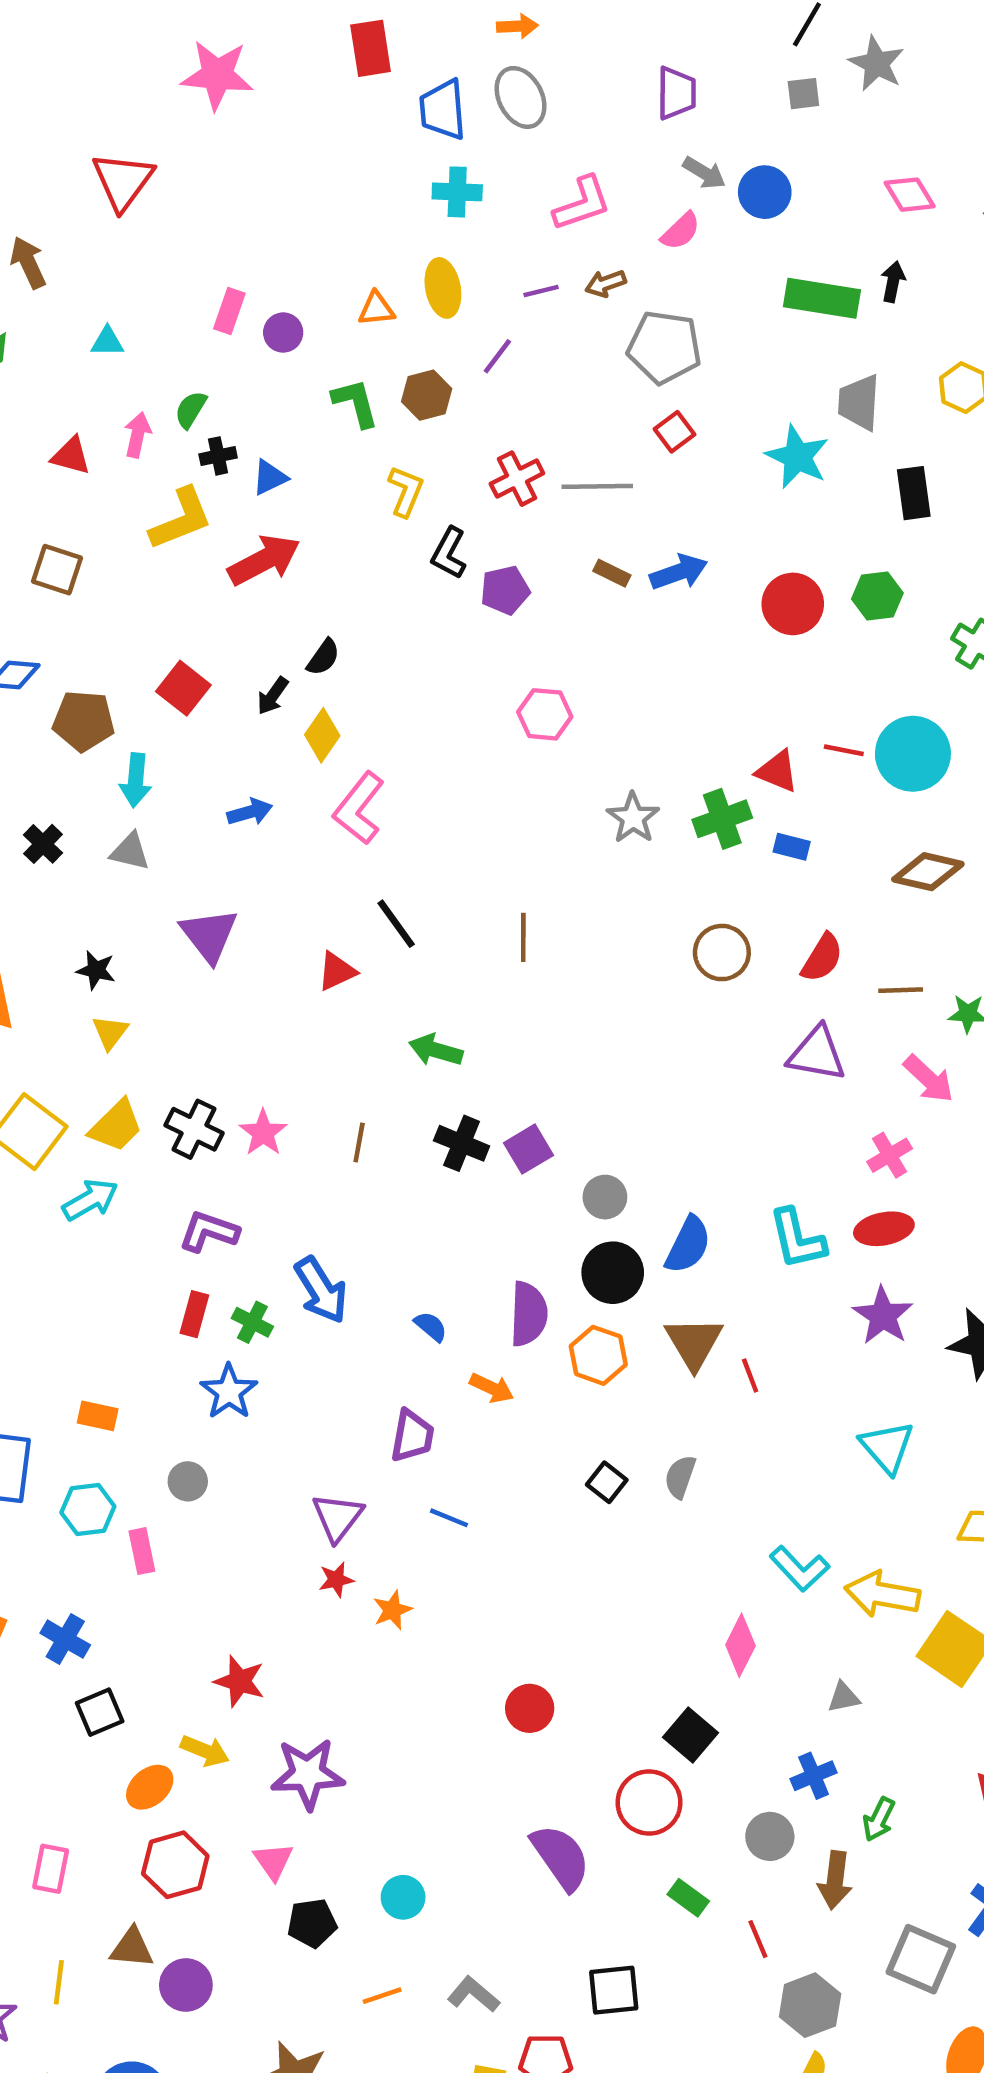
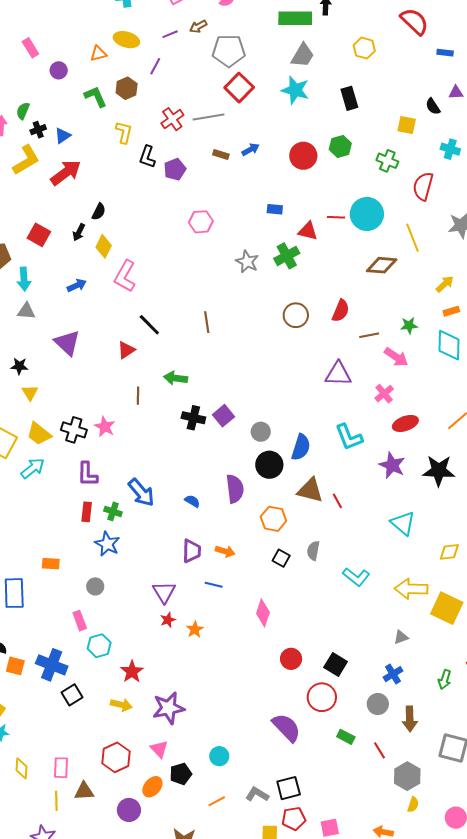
yellow ellipse: (443, 288) -> (126, 40), turned -55
pink rectangle: (229, 311) -> (30, 48), moved, turned -42
gray trapezoid: (859, 402) -> (303, 55), moved, turned -144
red square: (674, 432) -> (239, 88), size x1.6
blue arrow: (679, 572) -> (251, 149), size x0.7
blue rectangle: (792, 847) -> (275, 209), moved
brown line: (901, 990) -> (369, 335), moved
purple triangle: (817, 1054) -> (338, 374), moved
yellow trapezoid: (116, 1126) -> (39, 434), turned 92
brown line: (359, 1143) -> (138, 396), moved
red ellipse: (884, 1229) -> (405, 423), moved
purple L-shape: (209, 1232) -> (87, 474), turned -100
brown triangle: (694, 1343) -> (310, 490), turned -36
orange hexagon: (598, 1355) -> (273, 519), moved
orange arrow: (492, 1388) -> (225, 551), moved
cyan hexagon: (88, 1510) -> (99, 646), moved
cyan L-shape: (800, 1569) -> (356, 577), moved
blue cross: (65, 1639) -> (52, 665), size x1.4
pink diamond: (740, 1645) -> (263, 613), moved
red star: (240, 1681) -> (132, 672), turned 30
red circle: (530, 1708) -> (291, 659), moved
orange ellipse: (150, 1787) -> (152, 787), moved
green arrow: (879, 1819) -> (445, 680), moved
brown triangle: (132, 1948) -> (84, 791), moved
yellow line: (59, 1982) -> (56, 801), moved
black square: (614, 1990) -> (289, 788), moved

